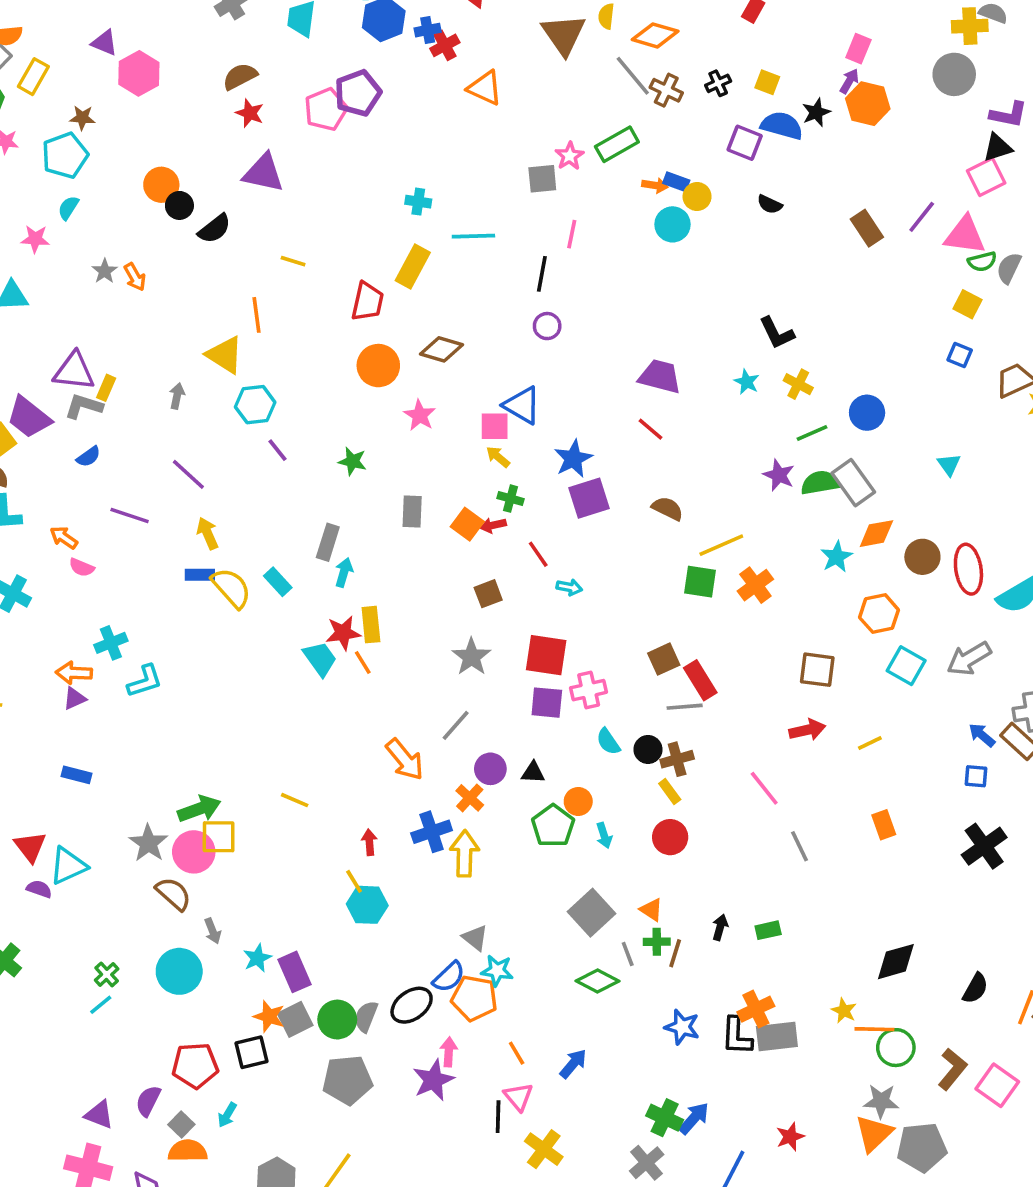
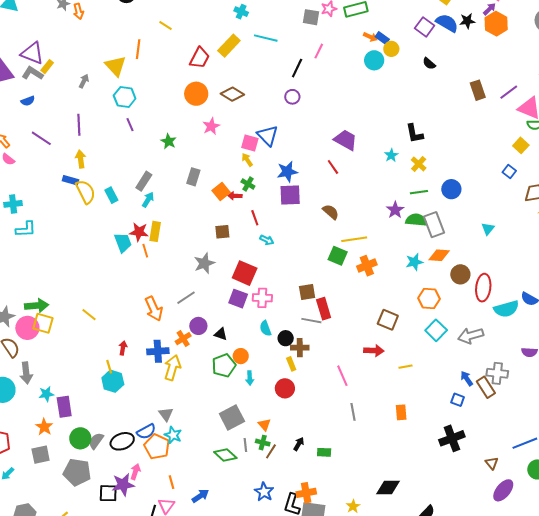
purple line: (188, 474) -> (79, 125), turned 30
gray arrow: (213, 931) -> (26, 373), size x1.5
gray square: (295, 1019) -> (41, 455), moved
black square: (251, 1052) -> (108, 493), moved

